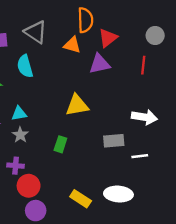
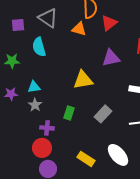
purple triangle: (100, 64) -> (111, 58), moved
gray rectangle: (114, 141) -> (103, 114), moved, turned -42
purple cross: (16, 166) -> (47, 128), moved
white ellipse: (118, 194) -> (118, 155), turned 45

